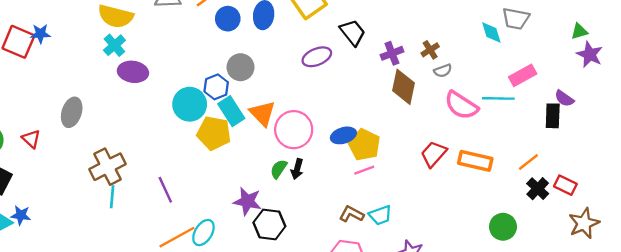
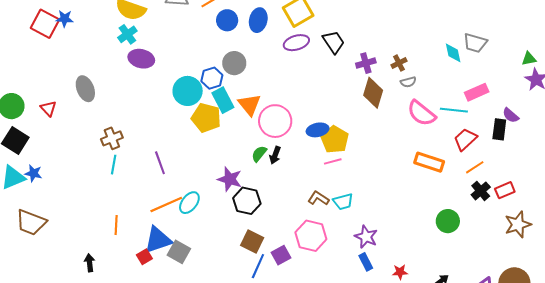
purple ellipse: (317, 57) -> (296, 43), moved
gray ellipse: (72, 112) -> (85, 89), turned -45
red trapezoid: (434, 154) -> (465, 139), moved
brown cross: (108, 167) -> (112, 138), size x0.7
red rectangle: (565, 185) -> (505, 190), turned -54

